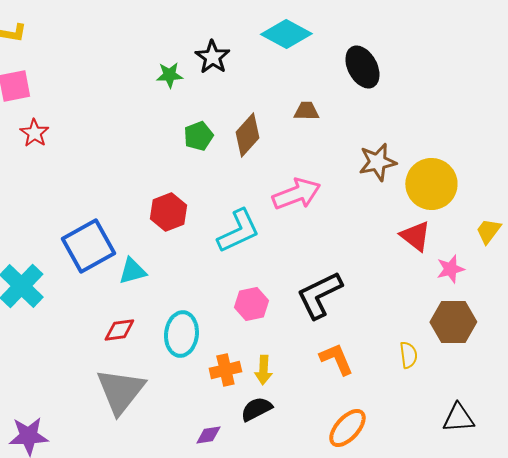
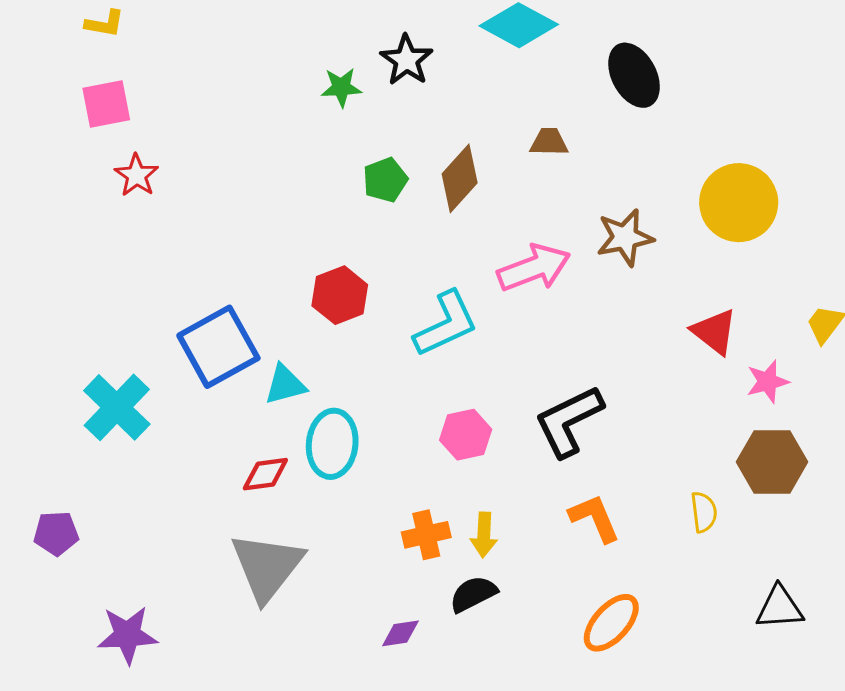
brown star: (377, 162) -> (625, 238), moved
yellow circle: (431, 184) -> (739, 203), moved
cyan ellipse: (181, 334) -> (332, 444), moved

